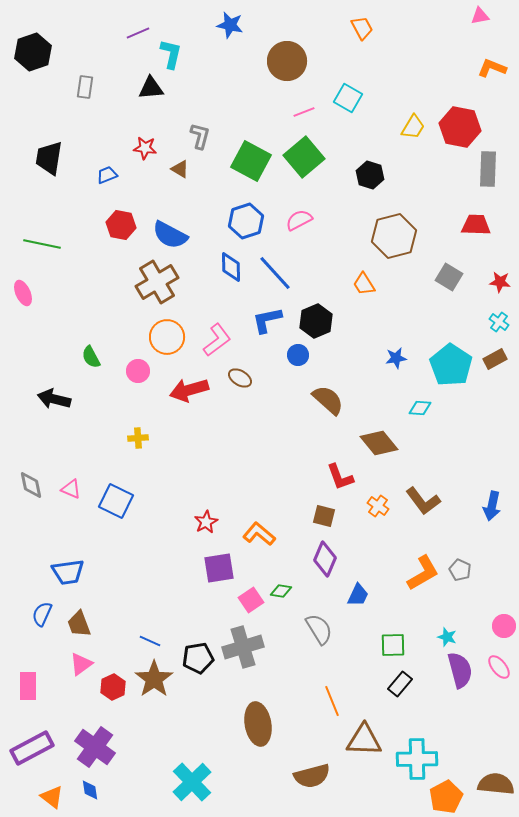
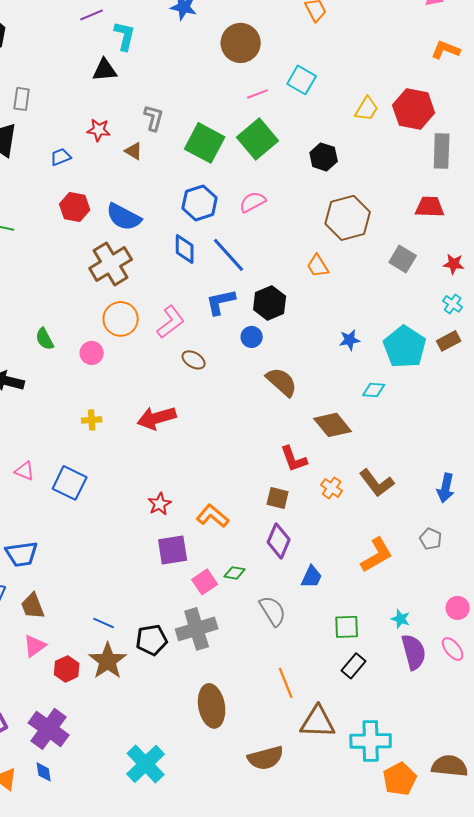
gray rectangle: (85, 87) -> (22, 99), moved
red arrow: (189, 390) -> (157, 418), moved
gray pentagon: (460, 570) -> (431, 539), moved

